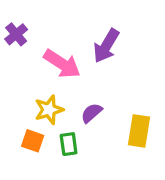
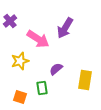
yellow star: (49, 110) -> (20, 61), moved
orange square: (33, 141) -> (20, 97), moved

